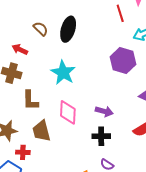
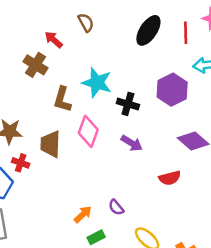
black ellipse: (68, 29) -> (148, 30), moved
cyan star: (63, 73) -> (97, 83), turned -30
brown L-shape: (30, 100) -> (62, 99), moved
black cross: (101, 136) -> (128, 104), moved

